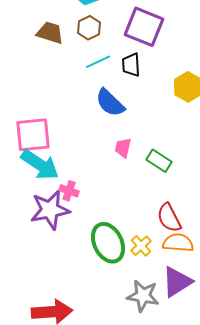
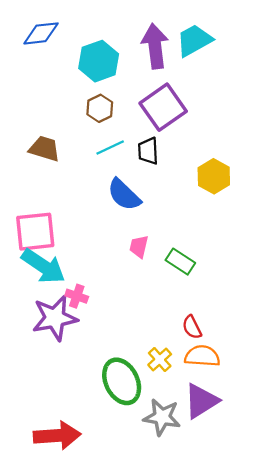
purple square: (144, 27) -> (163, 107), turned 33
brown trapezoid: (50, 33) -> (44, 149), moved
red semicircle: (169, 218) -> (192, 327), size x0.7
green ellipse: (108, 243) -> (122, 381), moved

